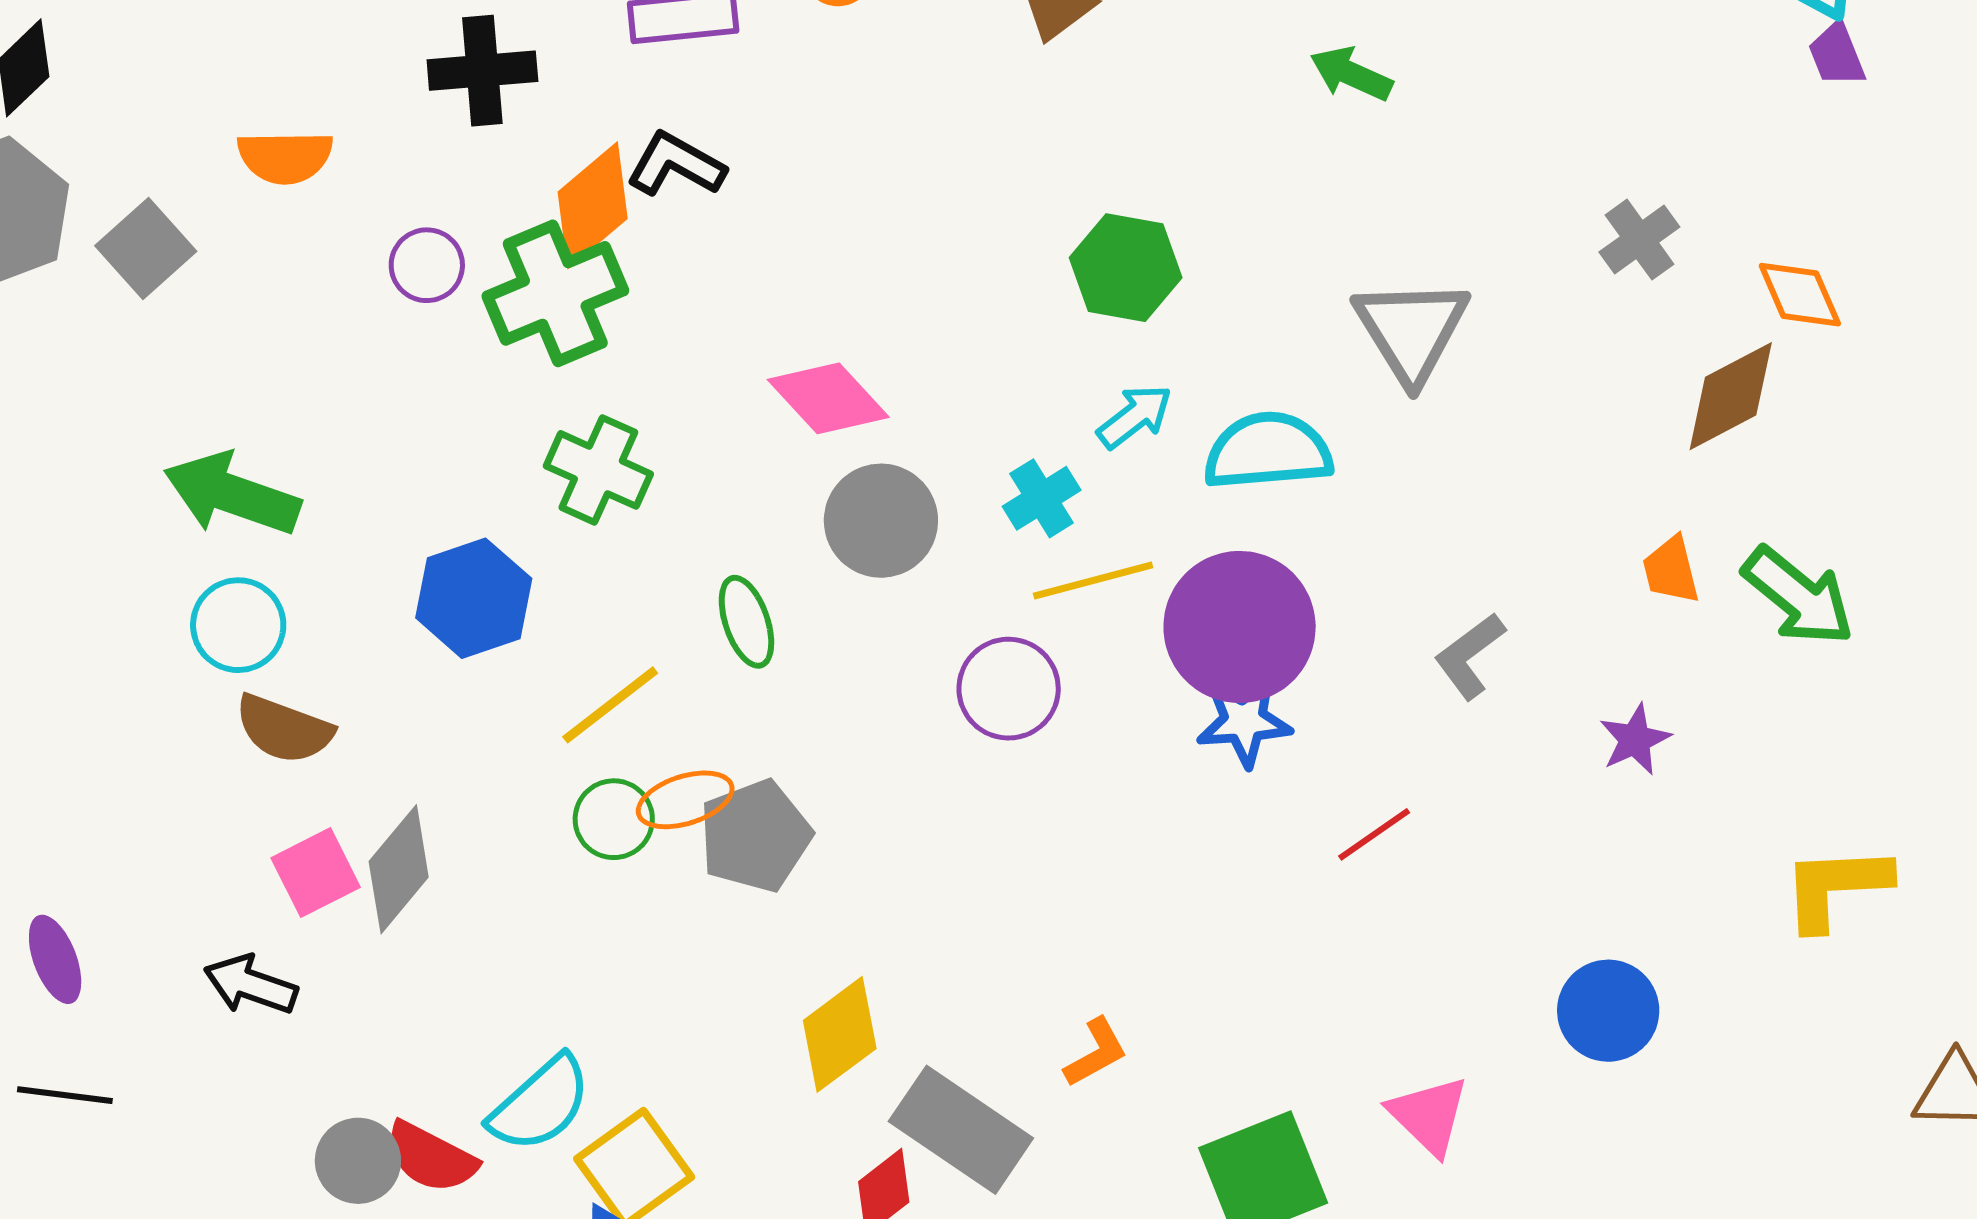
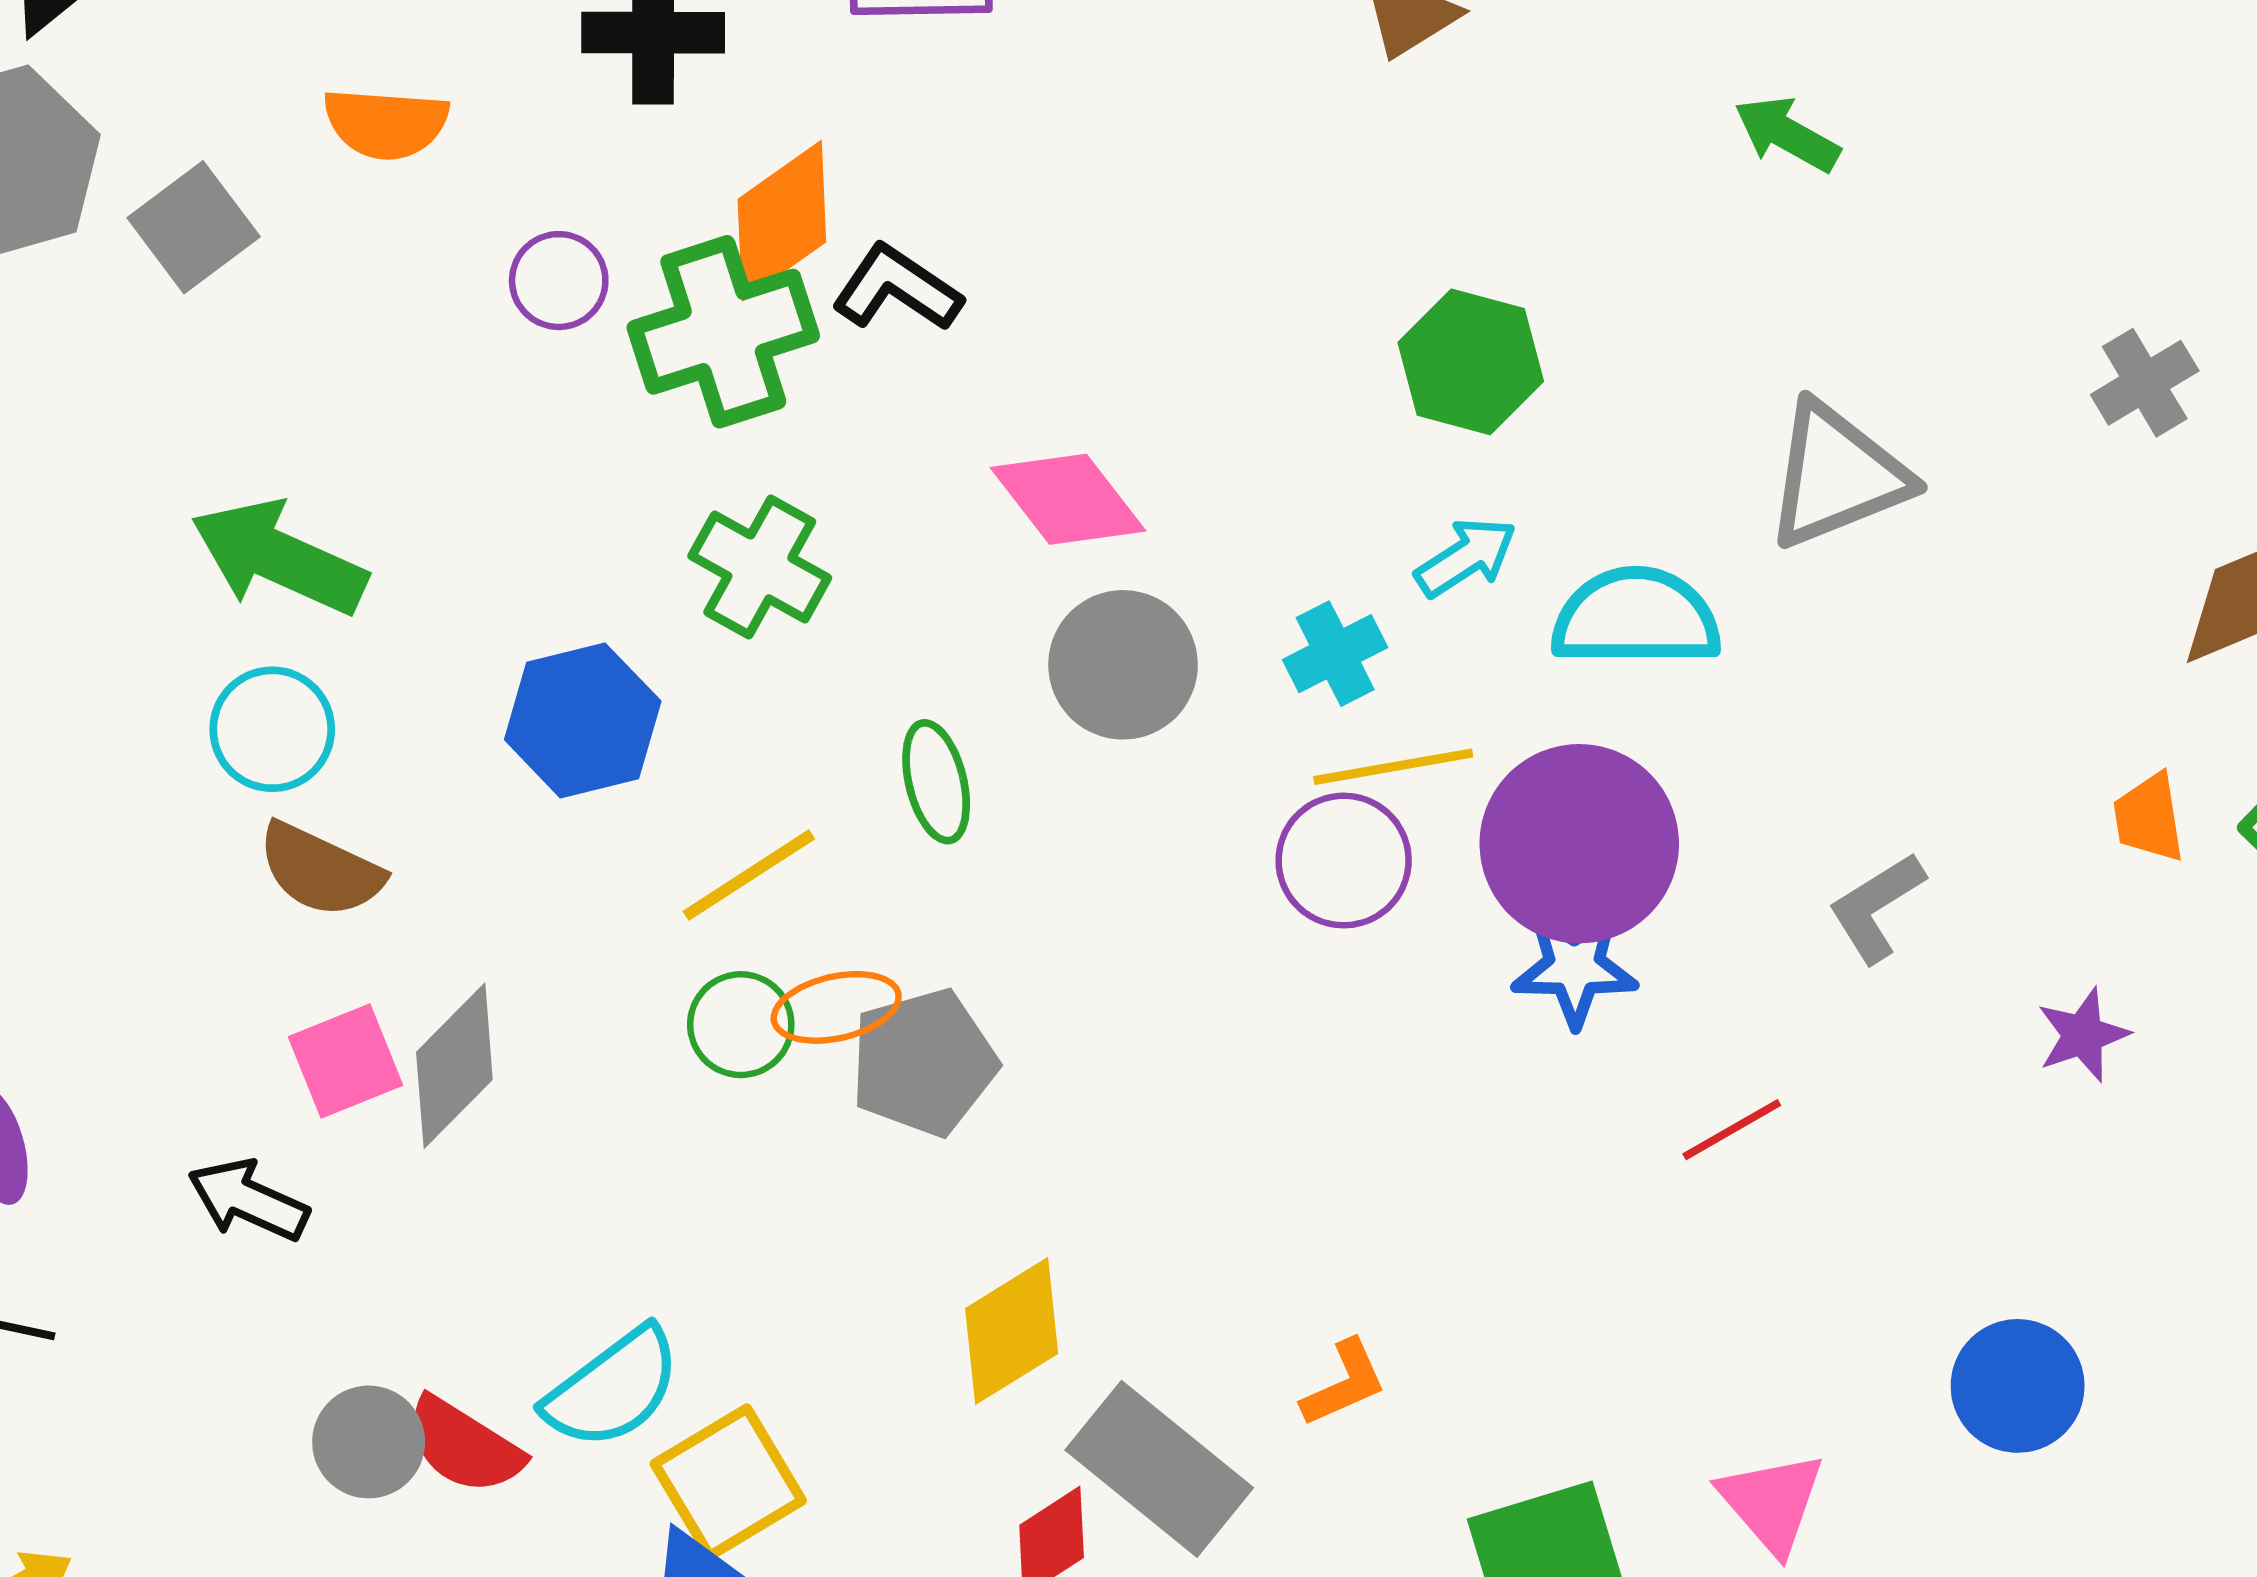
black L-shape: (676, 165) -> (897, 288), moved
gray triangle: (1411, 330) -> (1837, 475), turned 35
purple circle: (1009, 689) -> (1344, 861), moved

